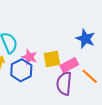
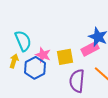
pink rectangle: (69, 65) -> (90, 49), moved

